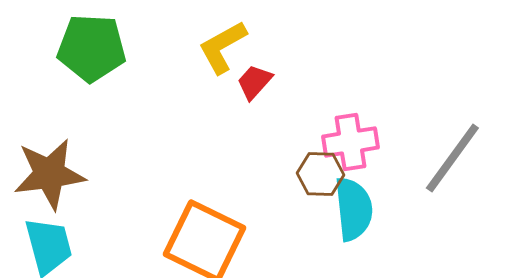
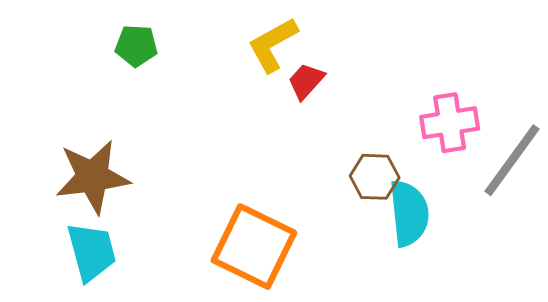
green pentagon: (91, 48) -> (136, 46), size x0.6
pink cross: (350, 142) -> (450, 123), moved

